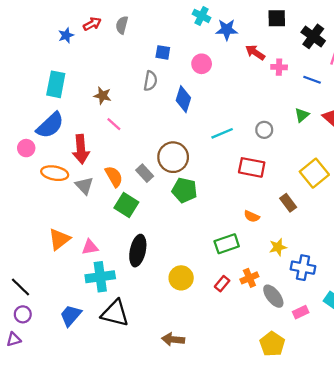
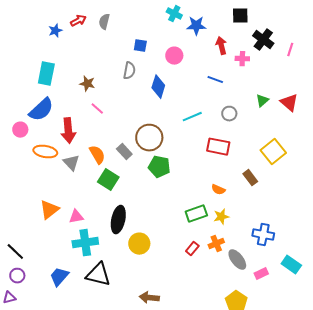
black cross: (313, 36) -> (263, 40), moved
red arrow: (255, 52) -> (221, 46), turned 42
blue line: (312, 80) -> (215, 80), moved
yellow star: (278, 247) -> (221, 217), moved
yellow circle: (181, 278) -> (139, 244), moved

